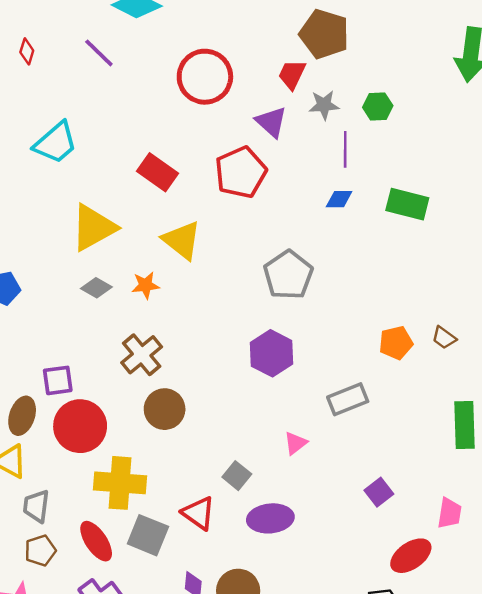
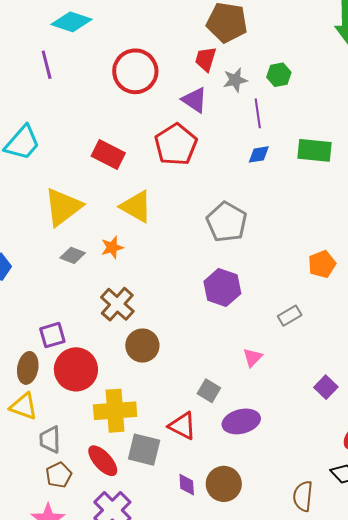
purple line: (99, 53) -> (47, 65), turned 40
gray rectangle: (348, 399) -> (290, 316), size x0.7

